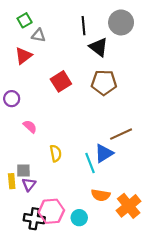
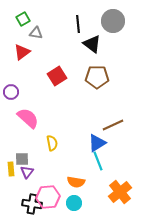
pink semicircle: (30, 127) -> (28, 118), size x1.6
cyan line: (90, 163) -> (98, 161), moved
orange semicircle: (101, 195) -> (76, 182), moved

